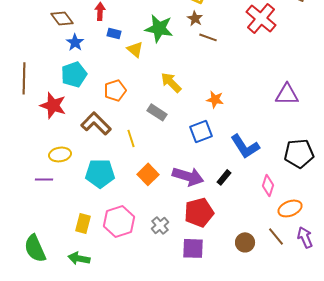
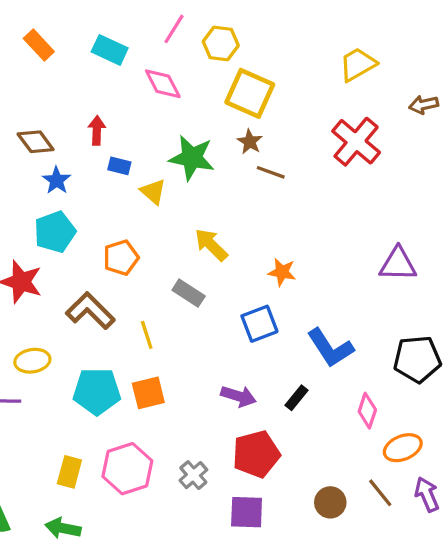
orange square: (148, 174) -> (148, 393), moved, turned 30
purple arrow: (188, 176) -> (238, 396), size x0.7

